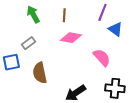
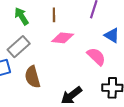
blue triangle: (115, 29) -> (112, 35), moved
gray rectangle: (28, 43) -> (19, 47), size x1.5

